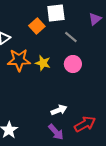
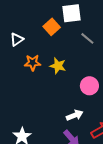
orange star: (19, 60) -> (33, 63), size x0.7
pink circle: (73, 64) -> (89, 86), moved

